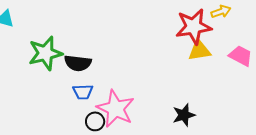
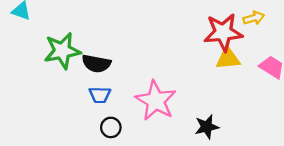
pink star: (116, 109) -> (156, 101), moved

